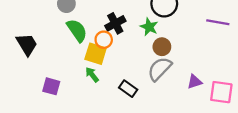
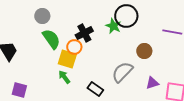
green star: (149, 27) -> (113, 26), moved
brown circle: (162, 47) -> (144, 51), moved
purple square: (51, 86) -> (19, 90), moved

